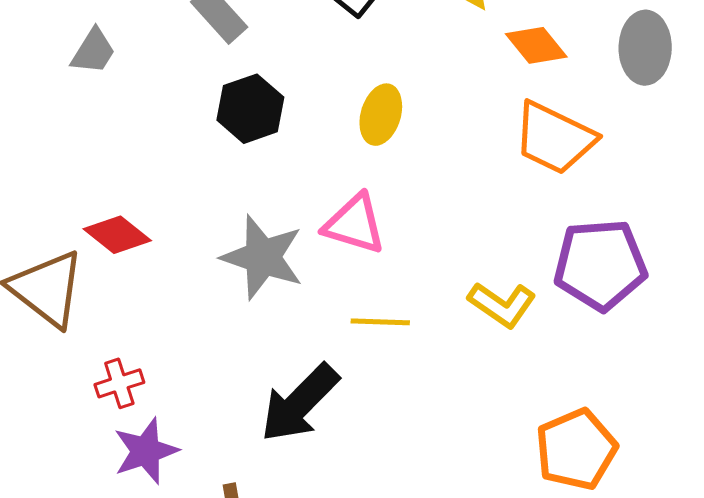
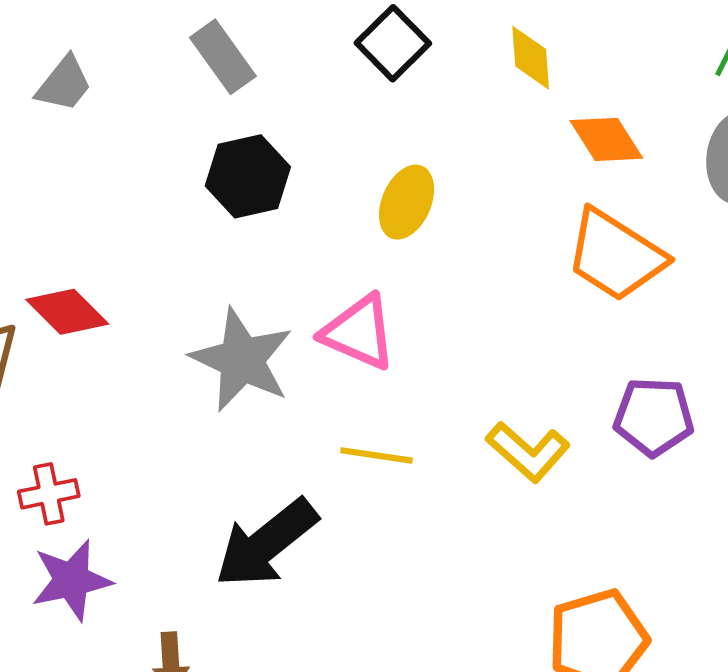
purple pentagon: (600, 265) -> (654, 417), size x0.7

